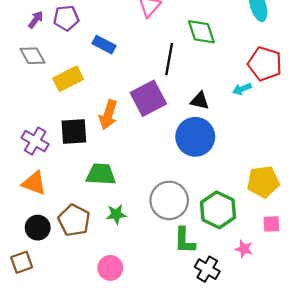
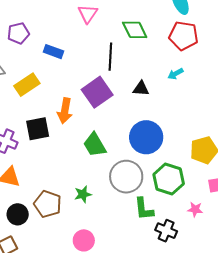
red pentagon: (265, 64) -> (184, 36), moved
blue circle: (195, 137) -> (146, 137), moved
green trapezoid: (101, 174) -> (95, 145), moved, turned -116

